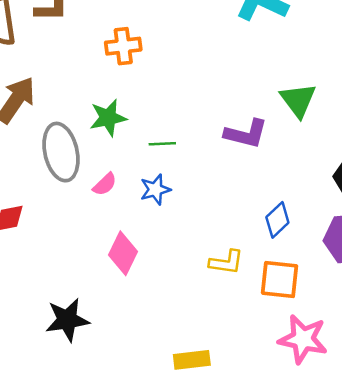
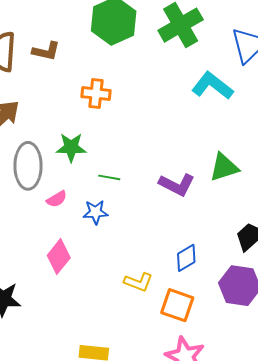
green triangle: (298, 100) -> (224, 167), turned 36

